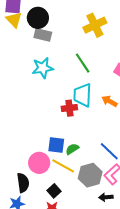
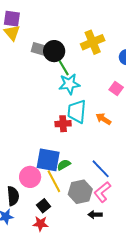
black circle: (38, 18) -> (54, 51), moved
green line: (83, 63) -> (62, 66), moved
cyan star: (43, 68) -> (69, 84), moved
blue square: (56, 145) -> (48, 160), size x1.4
yellow line: (63, 166) -> (54, 181), turned 30

